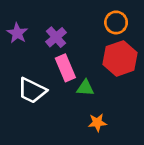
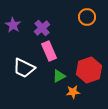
red hexagon: (120, 58) -> (89, 70), moved
green triangle: (85, 88) -> (59, 76), moved, turned -32

